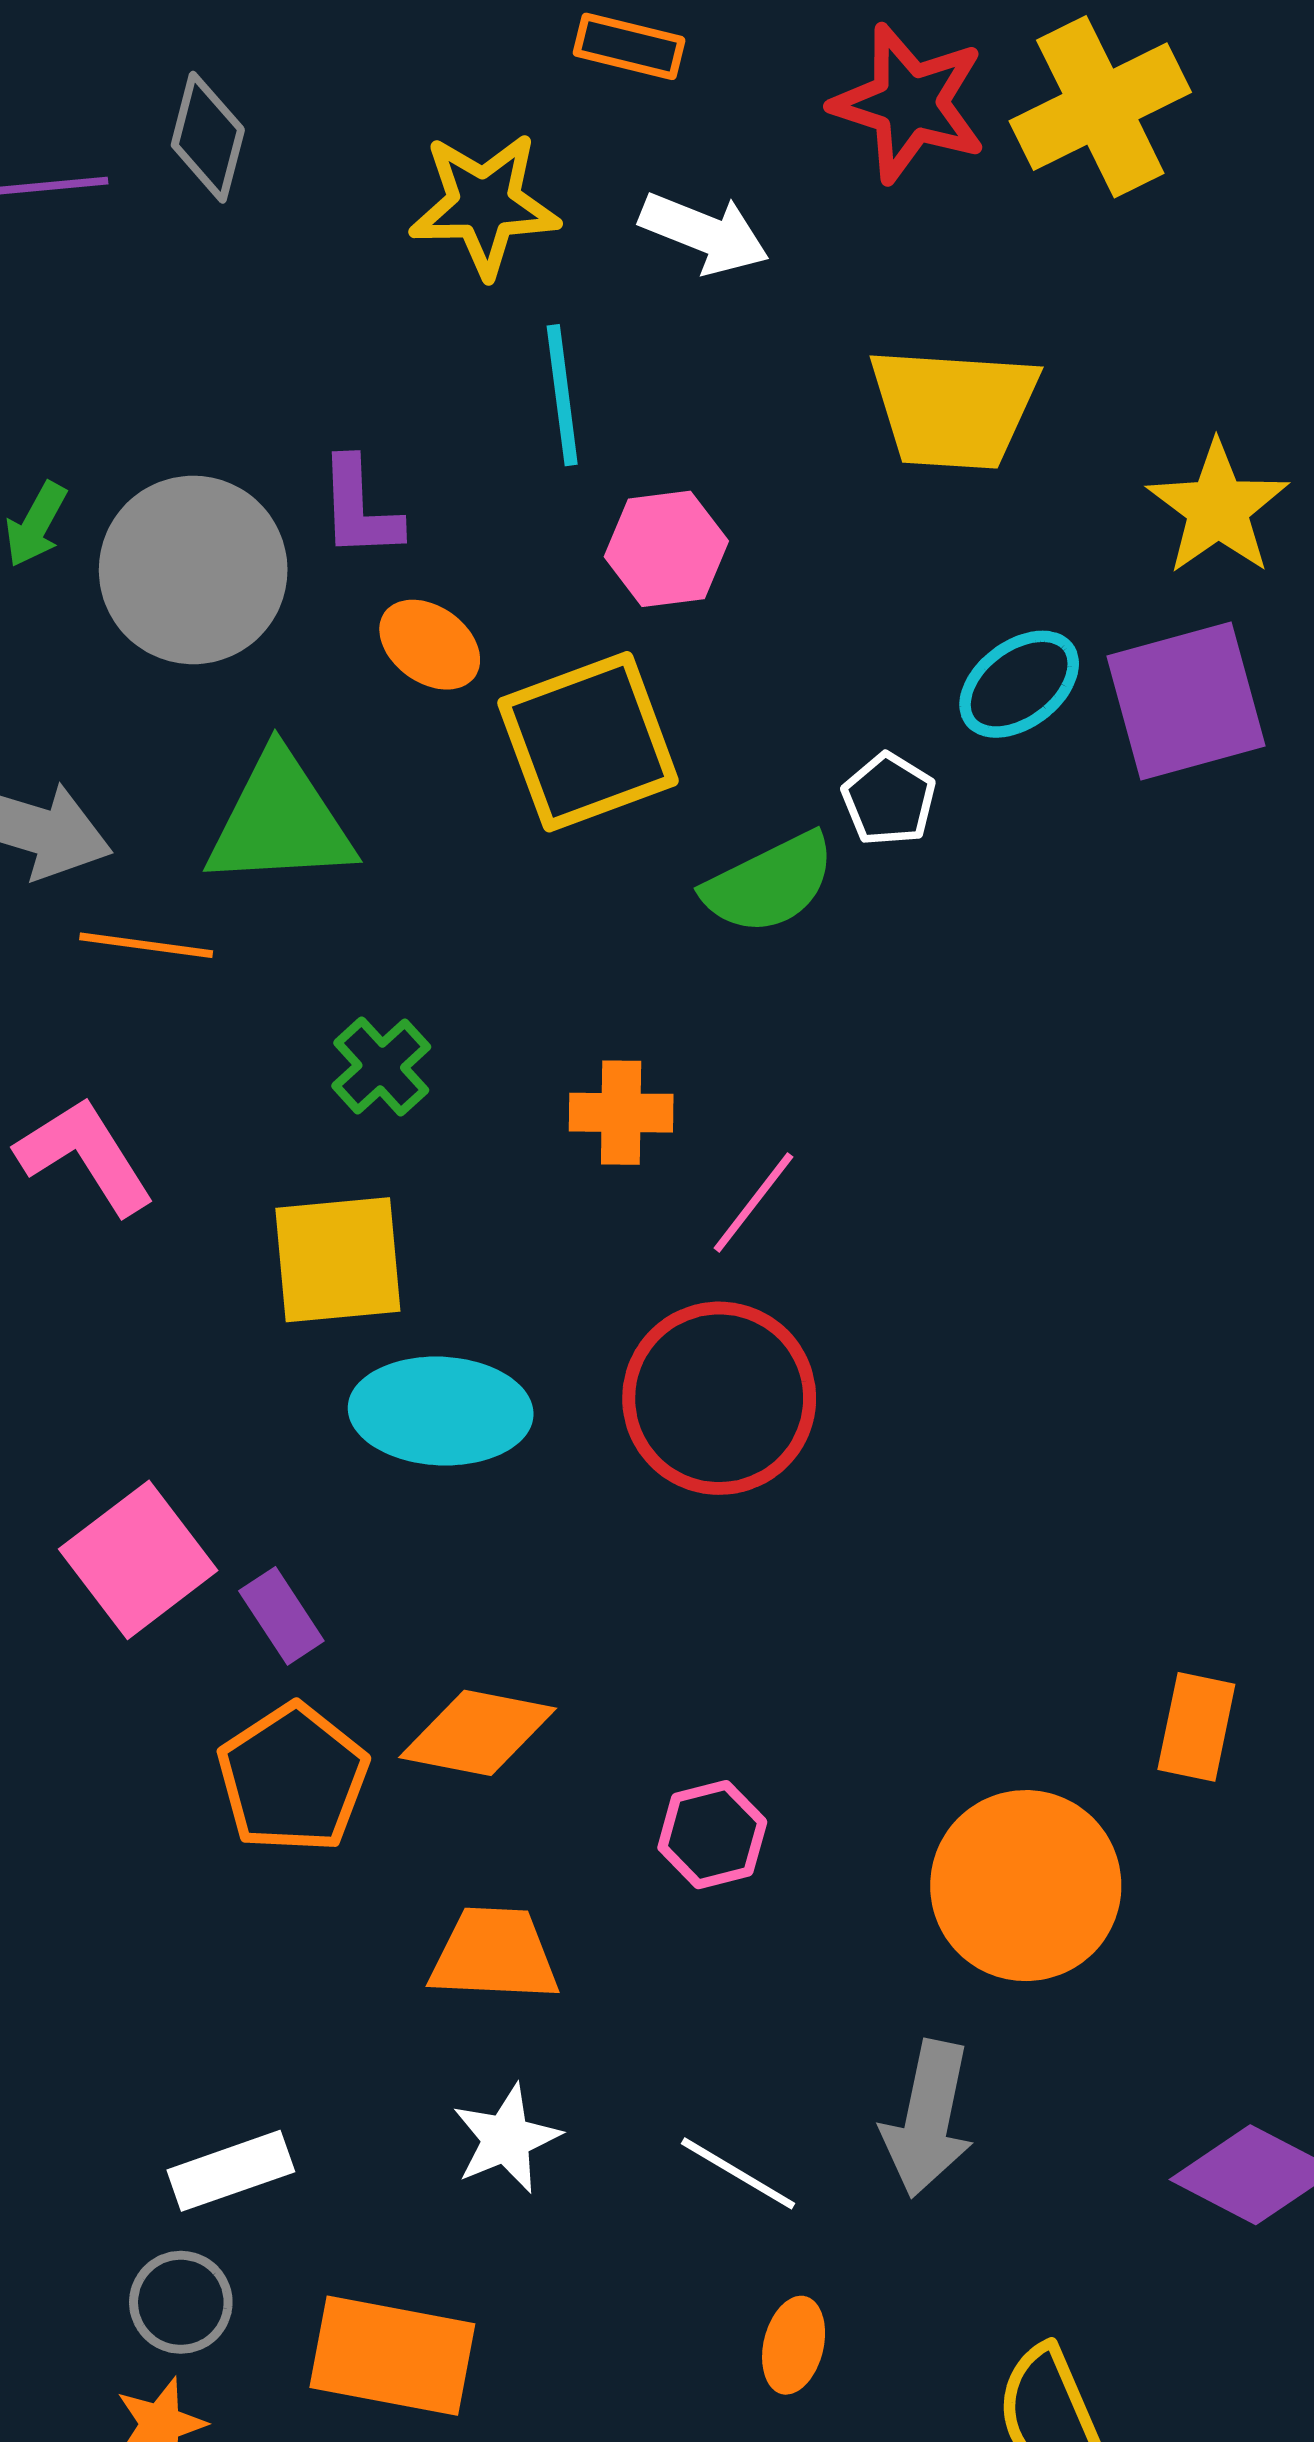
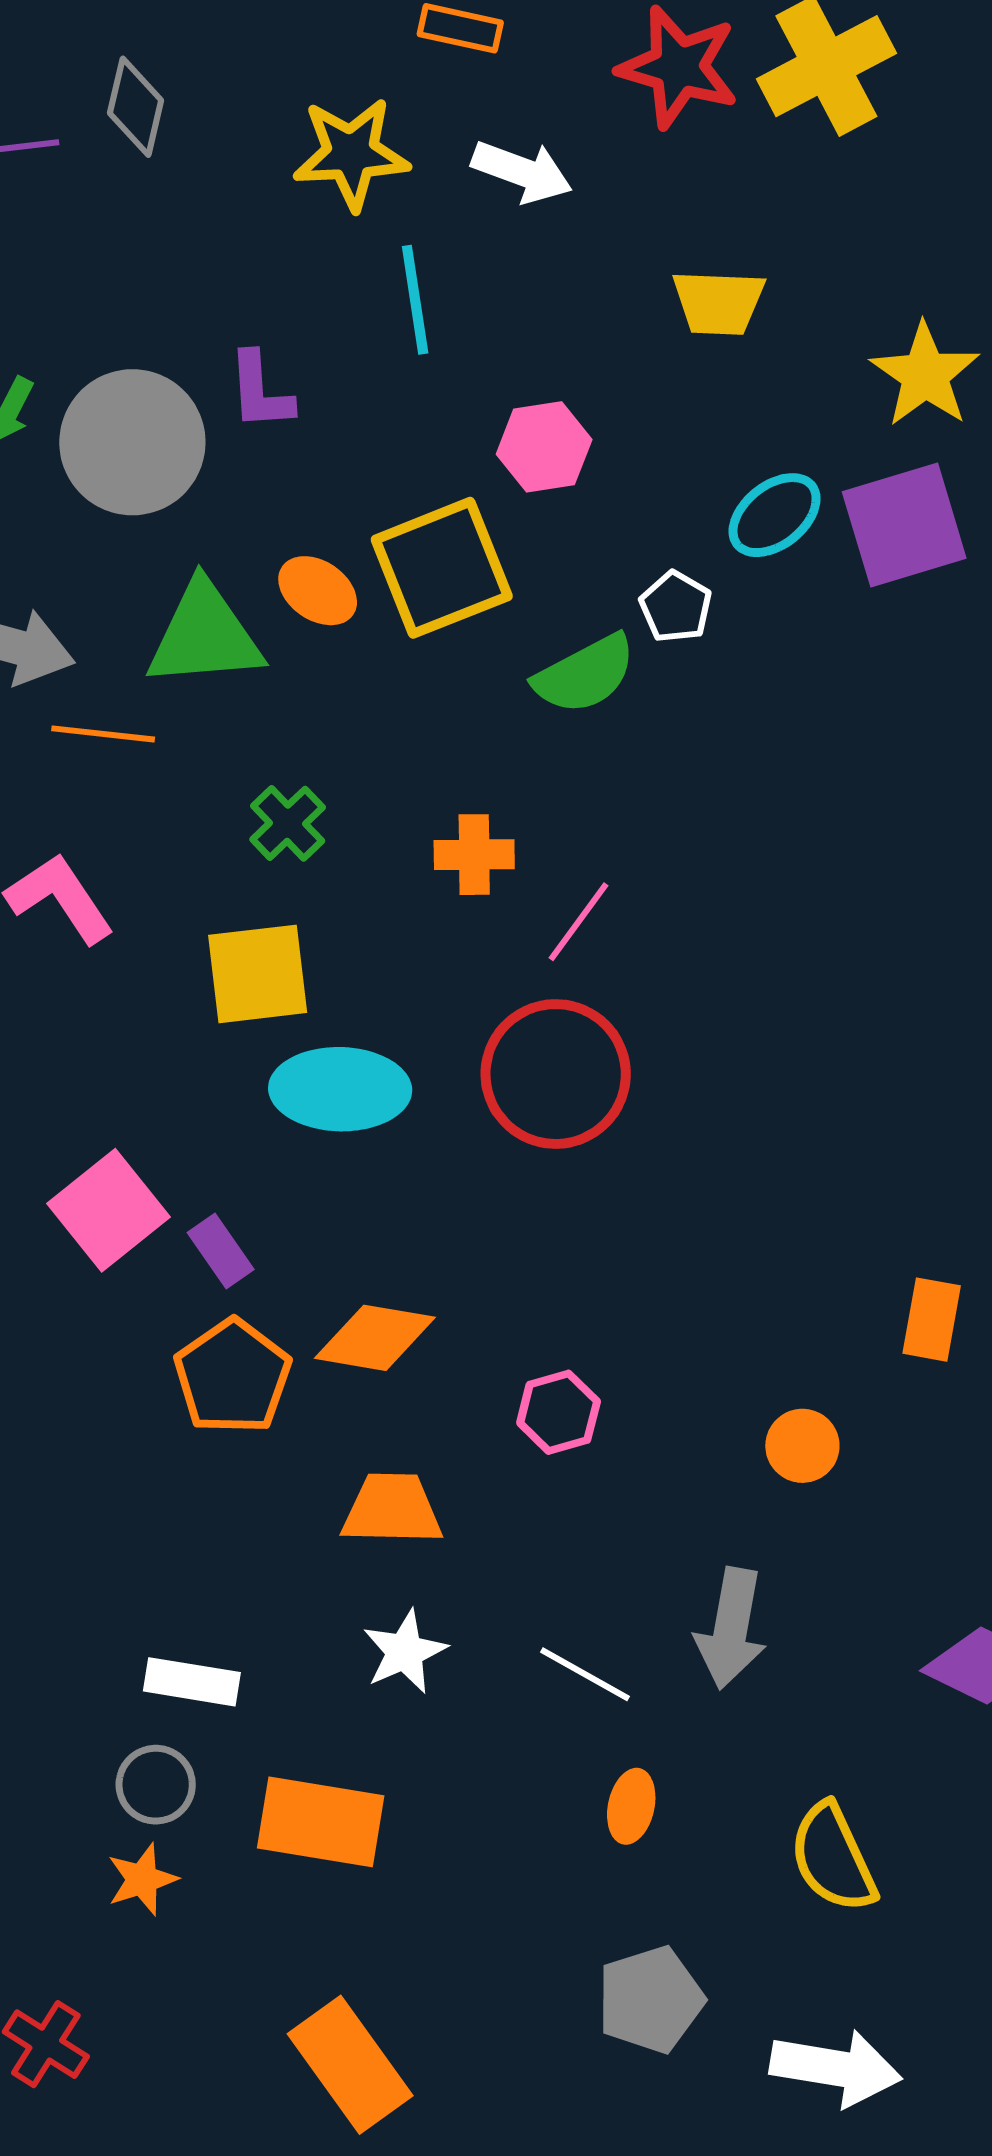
yellow trapezoid: (954, 408) -> (718, 302), size x0.7
pink hexagon: (666, 549) -> (544, 447), moved
orange ellipse: (430, 645) -> (318, 591), moved
orange circle: (1026, 1886) -> (802, 1446), size x0.5
white rectangle: (231, 2171) -> (192, 1682), turned 30

